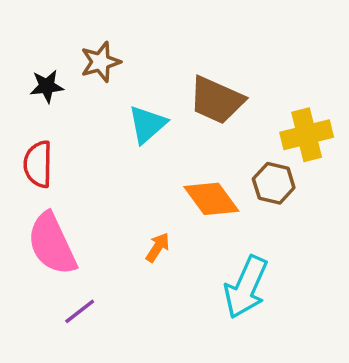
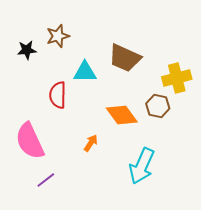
cyan triangle: (147, 124) -> (85, 72), turned 40
red semicircle: (38, 164) -> (58, 95), moved

